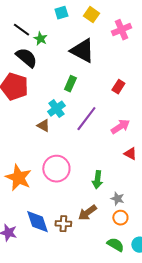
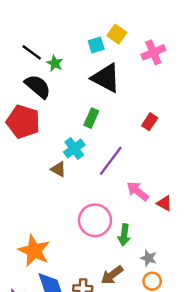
cyan square: (61, 13) -> (96, 45), moved
pink arrow: (120, 127) -> (138, 191), moved, turned -108
pink circle: (56, 169) -> (95, 220), moved
orange star: (18, 178) -> (34, 251), moved

